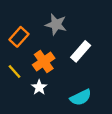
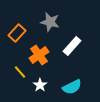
yellow line: (15, 72) -> (20, 72), moved
white star: (39, 87) -> (40, 85), moved

